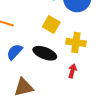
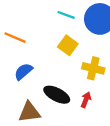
black ellipse: (45, 53) -> (57, 95), moved

